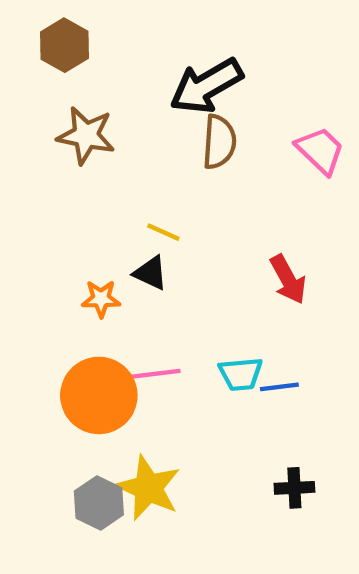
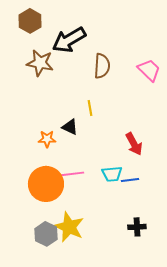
black arrow: (206, 86) -> (69, 40), moved
yellow line: (163, 232) -> (90, 108), moved, turned 56
red arrow: (288, 279) -> (134, 144), moved

